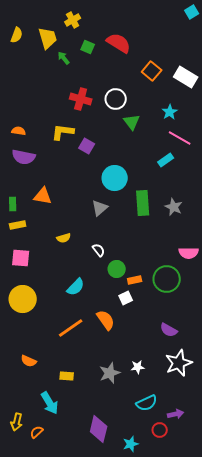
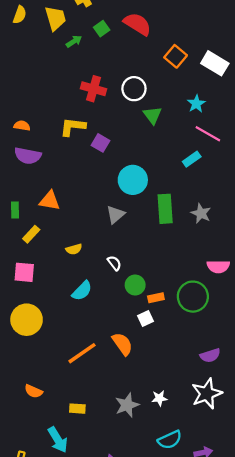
green square: (88, 47) -> (102, 29), turned 32
green arrow: (64, 58) -> (74, 41), turned 96
yellow rectangle: (18, 225) -> (31, 234), moved, turned -35
cyan semicircle: (76, 287) -> (82, 291), moved
purple semicircle: (169, 330) -> (210, 355), moved, turned -48

